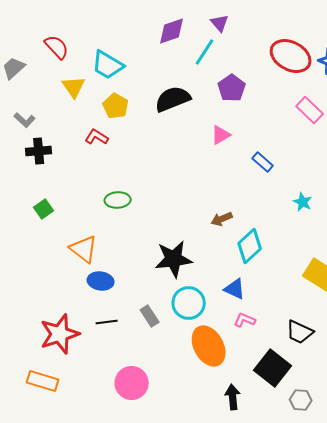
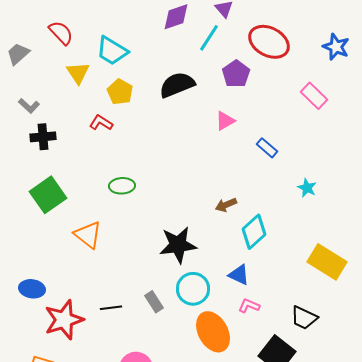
red ellipse: (291, 56) -> (269, 42), moved
green square: (44, 209) -> (48, 195), size x1.8
blue ellipse: (101, 281) -> (32, 289), moved

